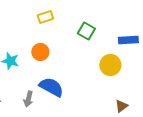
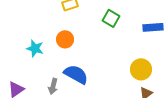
yellow circle: (110, 65) -> (141, 69), moved

